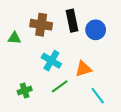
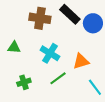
black rectangle: (72, 21) -> (70, 14), turned -35
green triangle: (14, 38) -> (14, 47), moved

